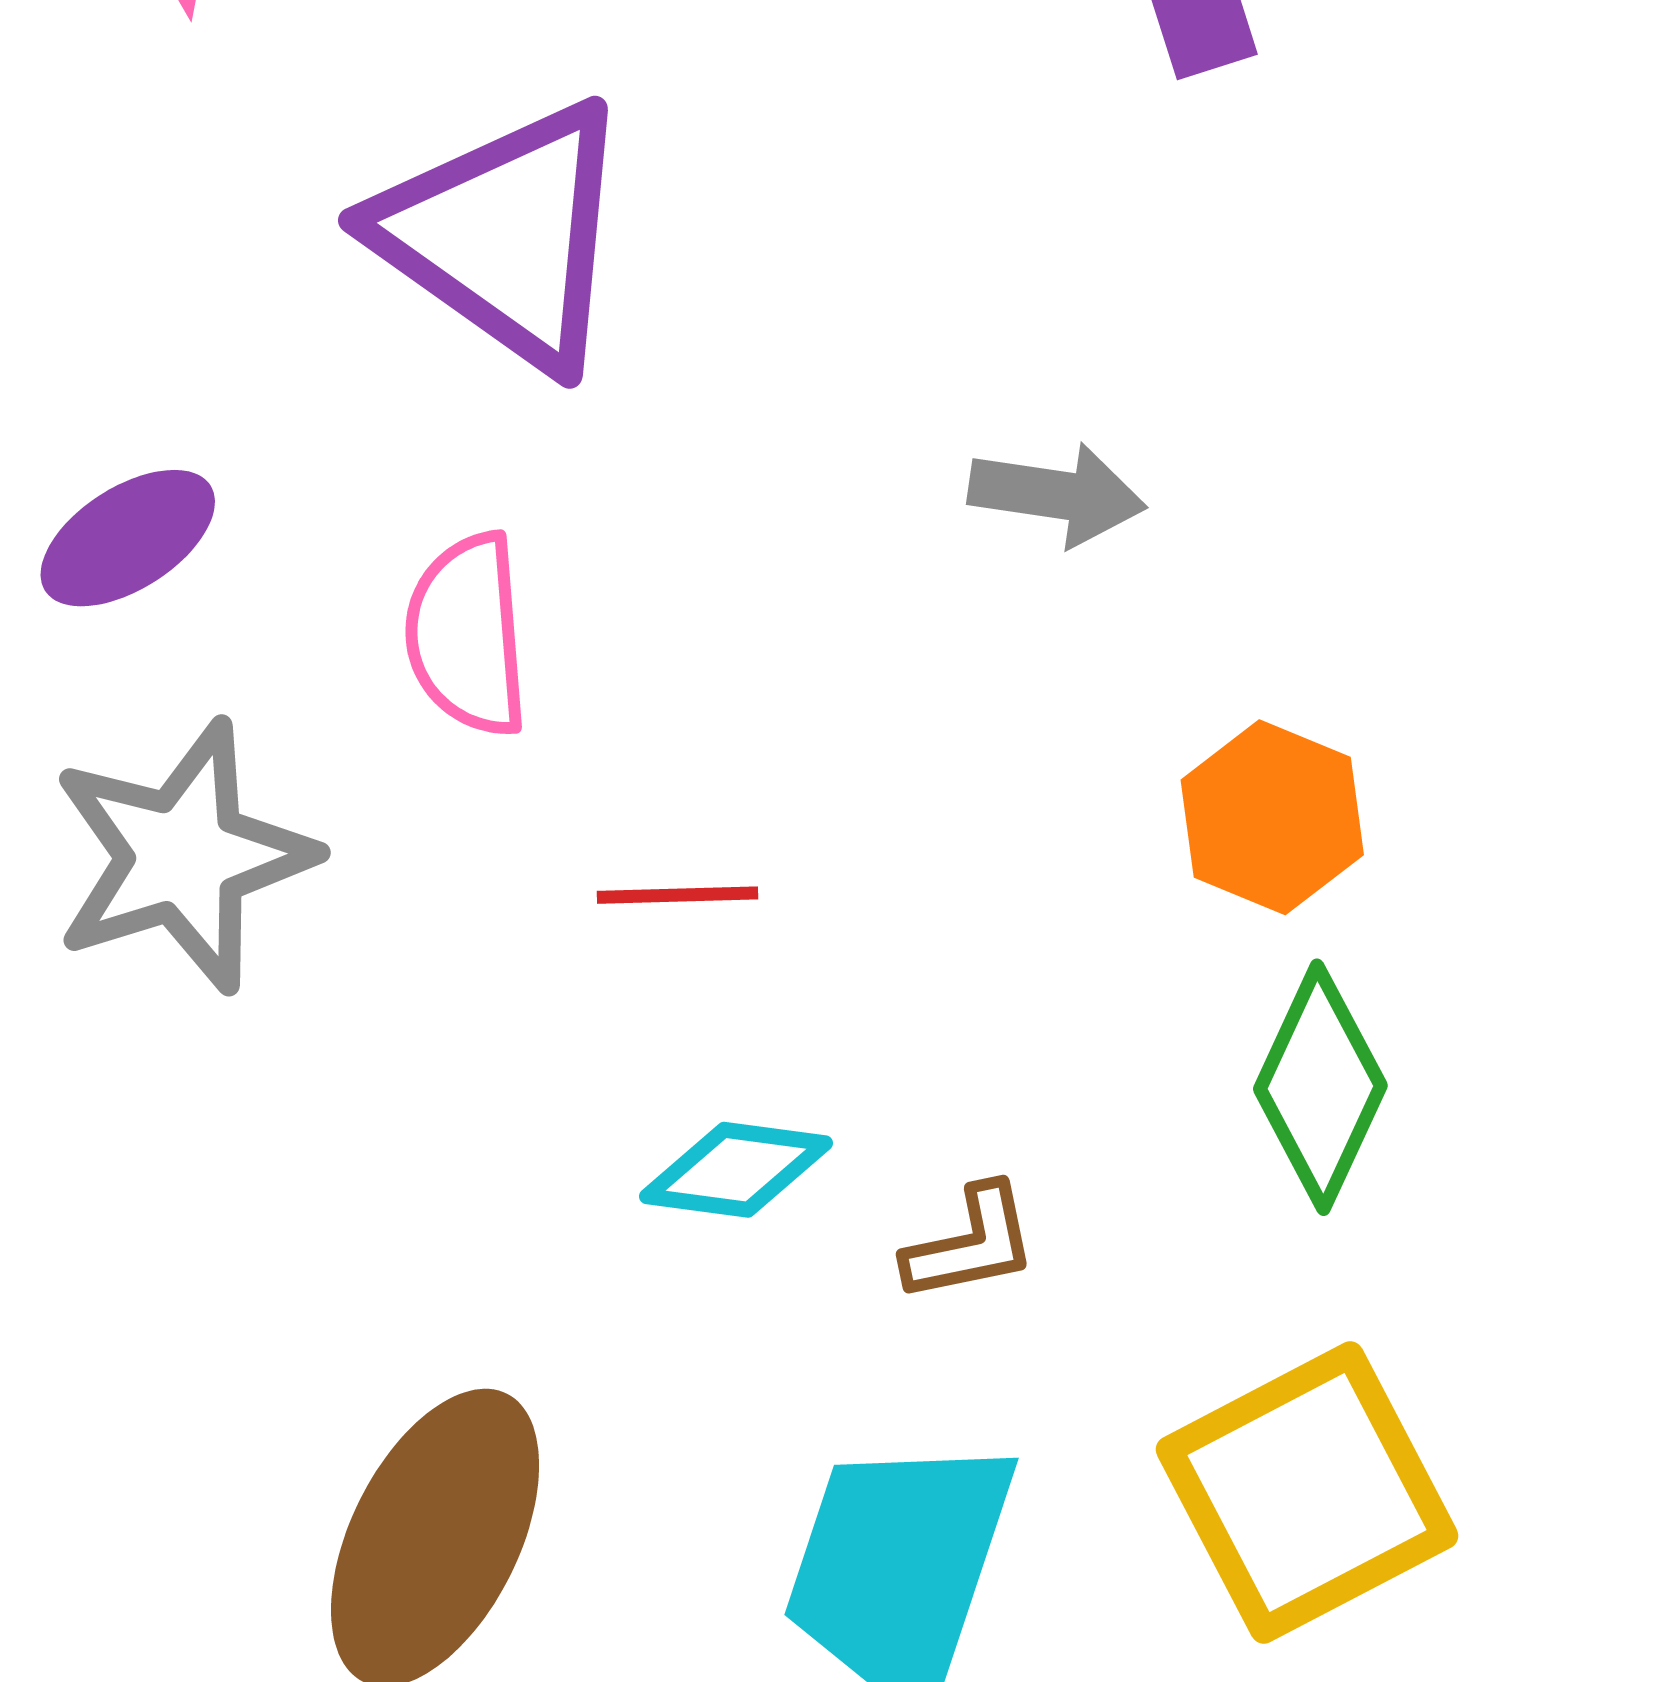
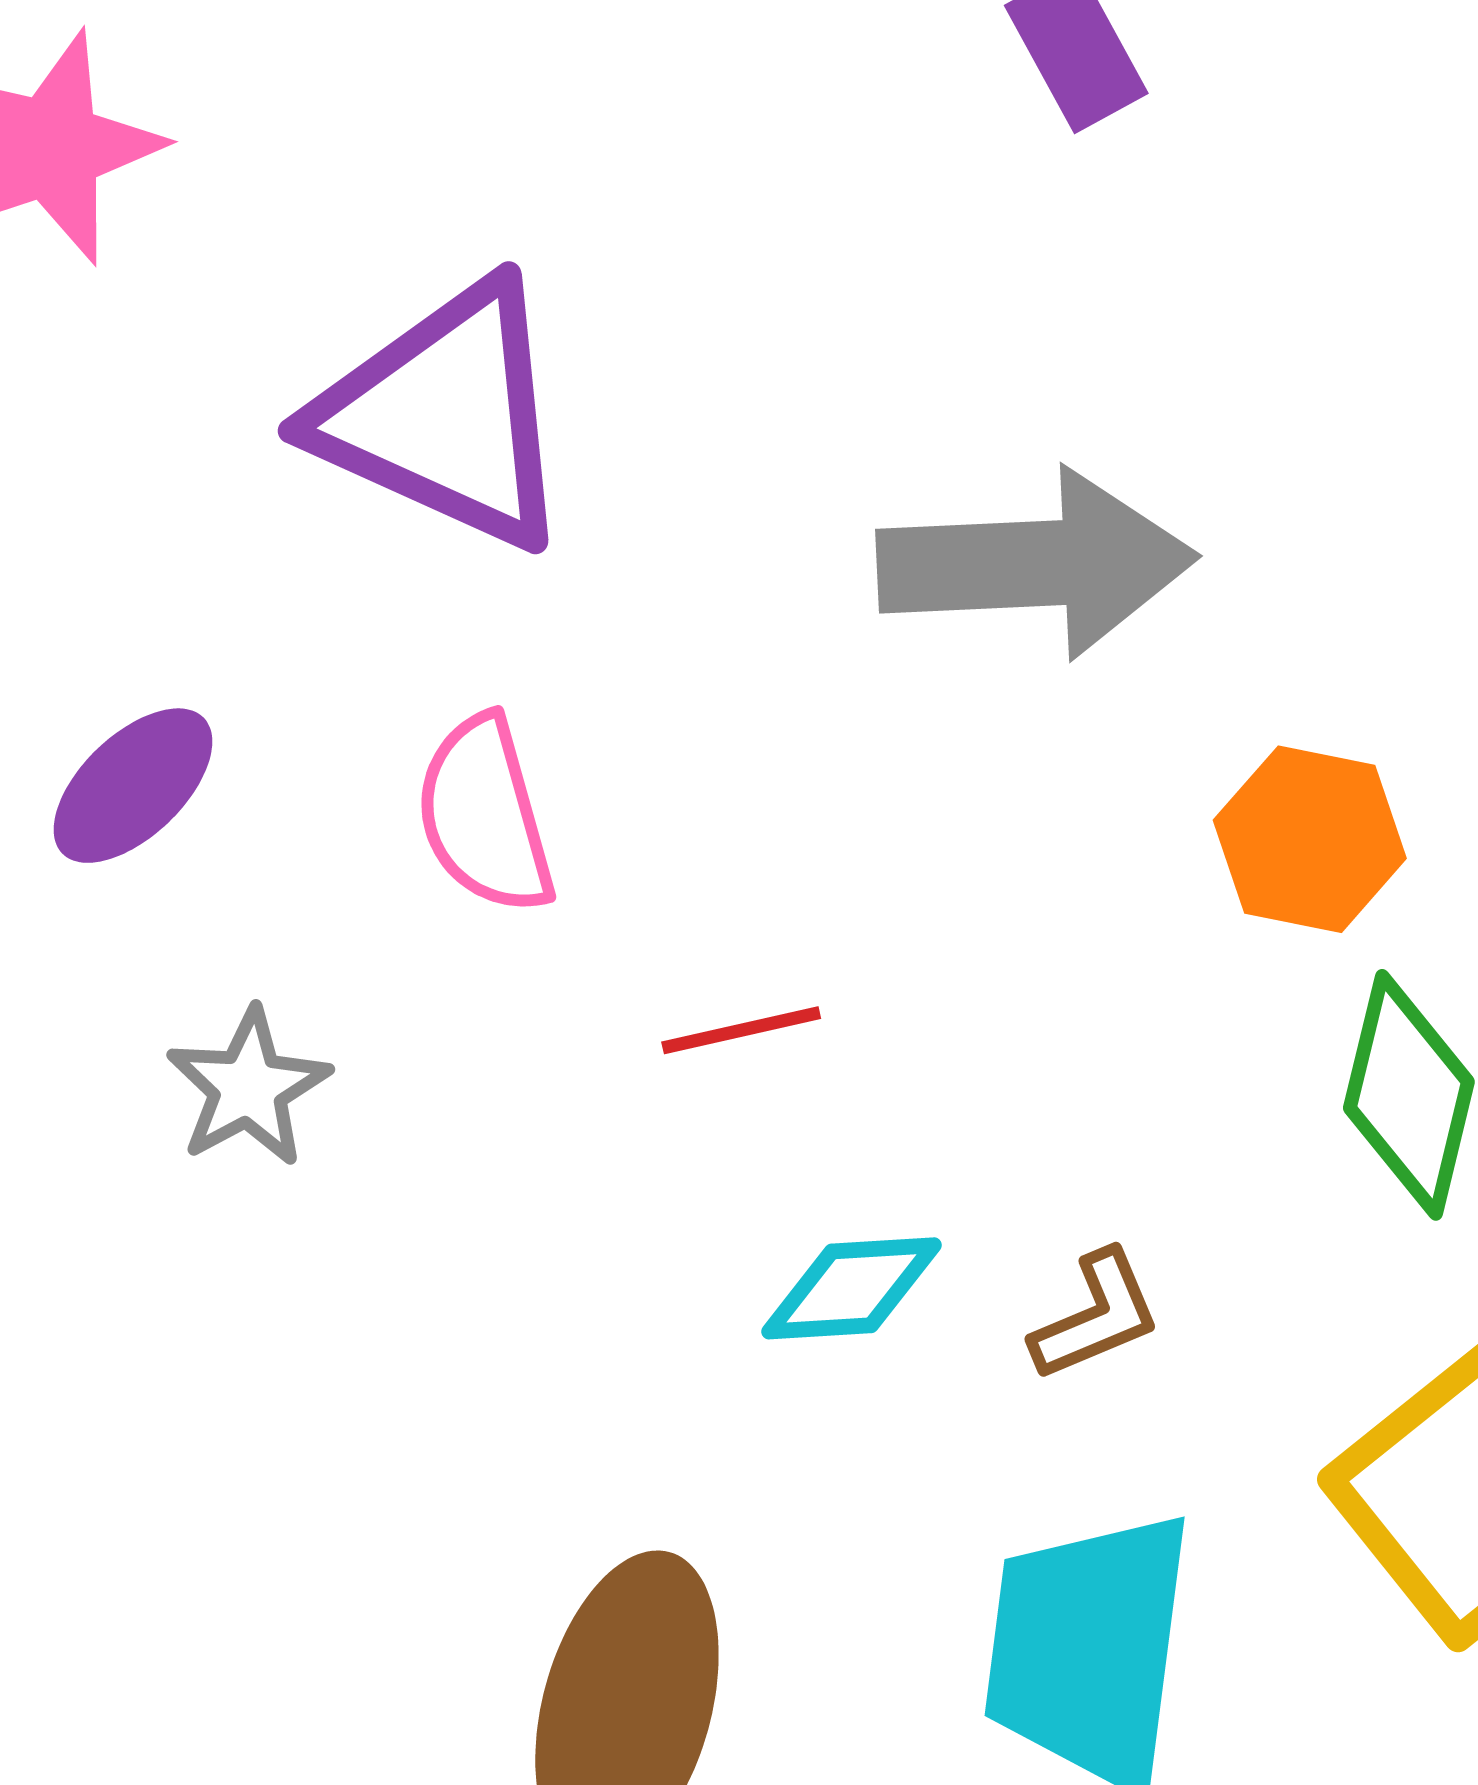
gray arrow: (1057, 494) -> (1037, 564), size x1.8
gray star: (183, 857) -> (248, 1088), size x0.6

